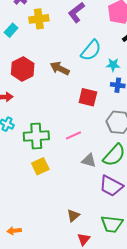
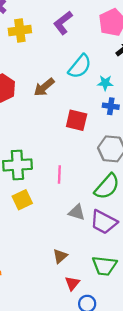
brown arrow: (60, 68) -> (44, 87), turned -66
pink line: (73, 135) -> (59, 174), moved, turned -63
gray triangle: (89, 160) -> (77, 212), moved

